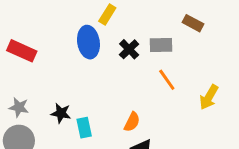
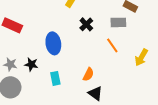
blue ellipse: (88, 42) -> (53, 43), moved
gray rectangle: (161, 45) -> (118, 22), moved
black star: (61, 113) -> (31, 64), moved

